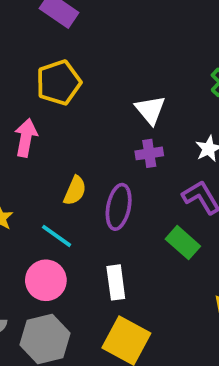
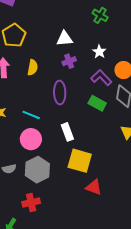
white triangle: (150, 110) -> (65, 39), turned -42
yellow semicircle: (75, 191) -> (33, 67), moved

